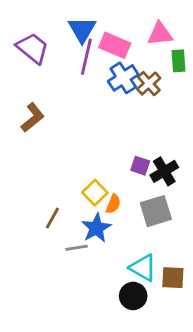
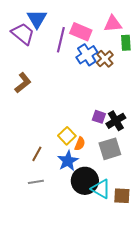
blue triangle: (82, 30) -> (37, 19), moved
gray line: (76, 248) -> (36, 182), moved
black circle: (133, 296) -> (85, 181), moved, size x1.4

